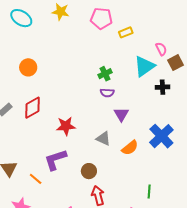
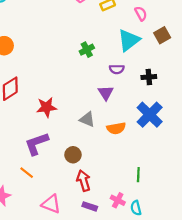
pink semicircle: (161, 49) -> (141, 14), moved
black cross: (163, 87) -> (149, 77), moved
purple semicircle: (107, 93) -> (117, 69), moved
orange semicircle: (130, 148) -> (116, 128), turned 30
orange line: (36, 179) -> (27, 173), moved

